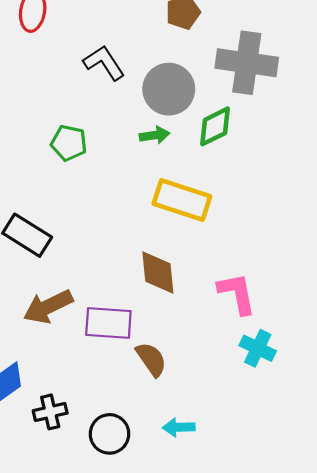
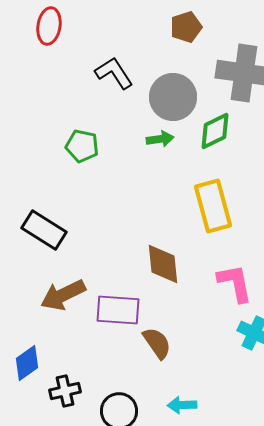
yellow rectangle: (182, 200) -> (213, 206), moved, turned 57

